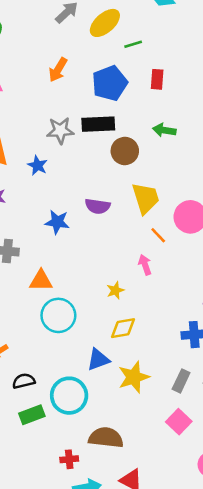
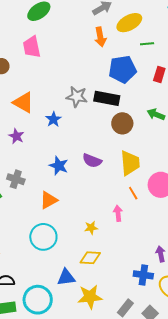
orange arrow: (58, 70) -> (100, 37), moved, turned -54
orange triangle: (41, 281) -> (49, 200), moved, turned -42

